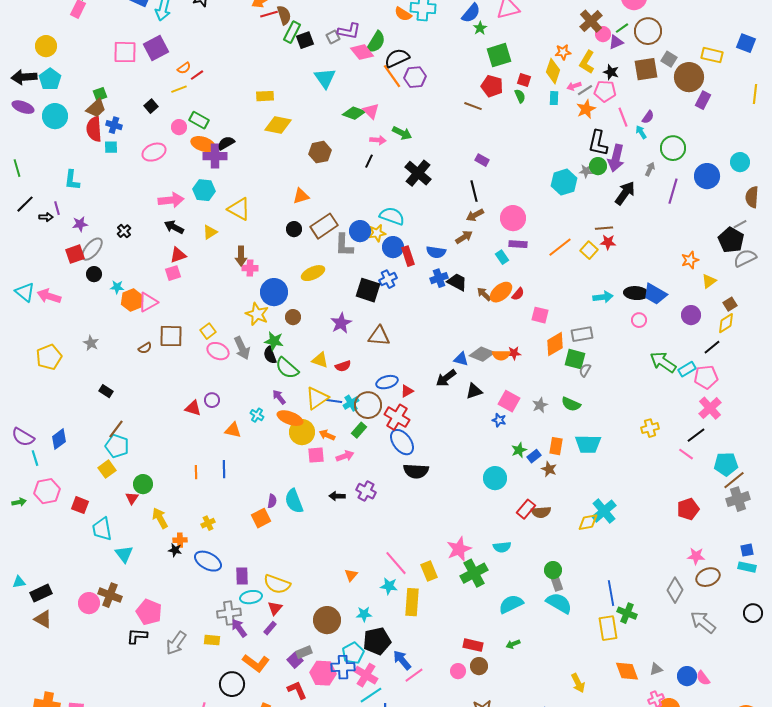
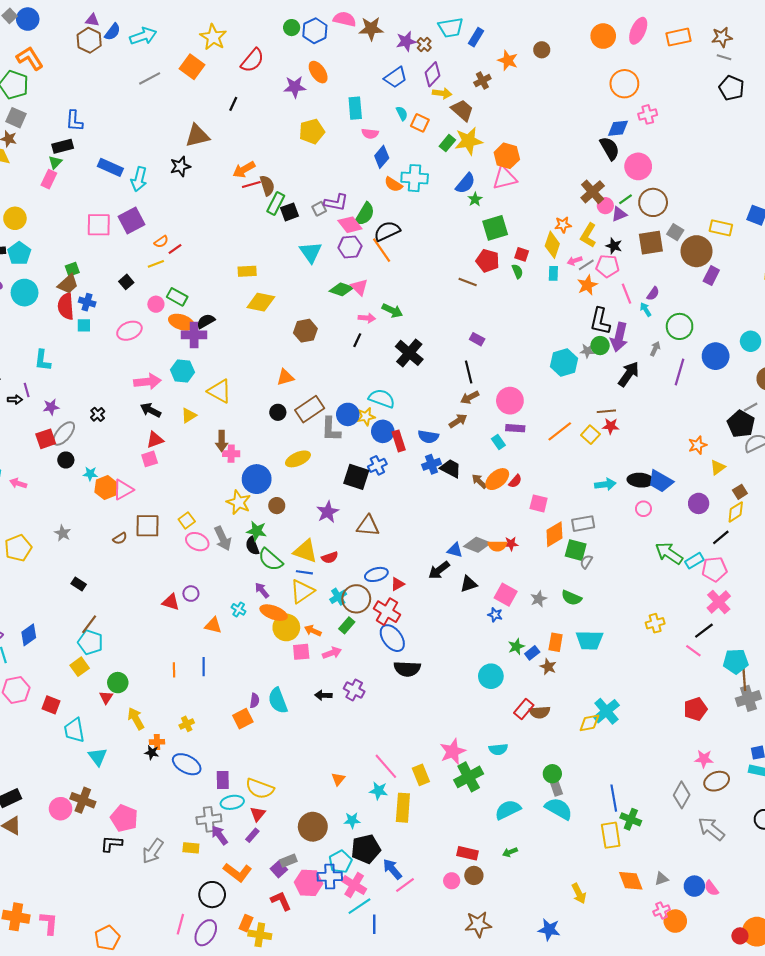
purple hexagon: (415, 77) -> (350, 247), moved
pink arrow: (49, 296) -> (18, 483), size x0.7
yellow triangle: (320, 360) -> (305, 551), size x1.4
blue line: (334, 401) -> (304, 572), moved
brown line: (734, 480) -> (744, 678), turned -55

